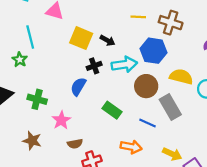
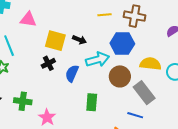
black cross: (94, 66) -> (48, 63), moved
blue semicircle: (78, 86) -> (72, 73), moved
green rectangle: (112, 110) -> (92, 102), turned 66
blue line: (147, 123) -> (135, 115), moved

